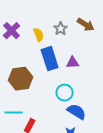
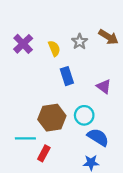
blue rectangle: (50, 59) -> (67, 76), size x0.7
purple triangle: (73, 63) -> (104, 86), moved, turned 40
brown hexagon: (21, 79) -> (52, 118), moved

